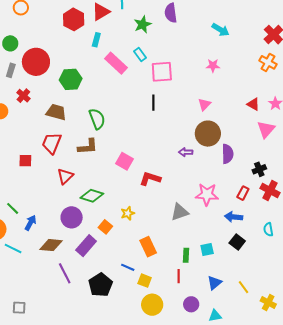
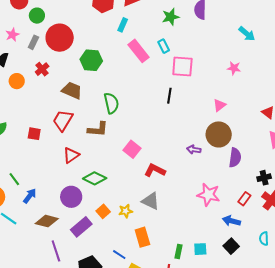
gray triangle: (180, 212) -> (151, 201), moved, turned 36
yellow star: (128, 213) -> (126, 211), moved

